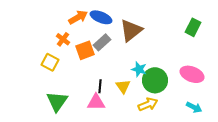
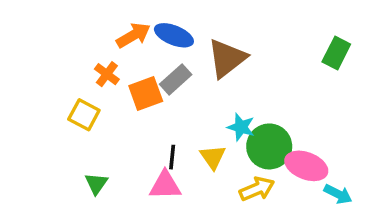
pink ellipse: (192, 74) -> (306, 166), moved
green triangle: (57, 101) -> (96, 184), size x0.6

